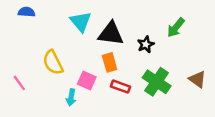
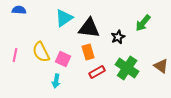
cyan triangle: (81, 22) -> (64, 18), turned 36
pink square: (87, 81) -> (63, 59), moved
pink line: (19, 83) -> (15, 55), moved, turned 48
red rectangle: (120, 87) -> (97, 72), turned -49

